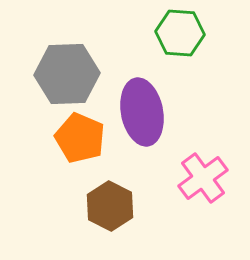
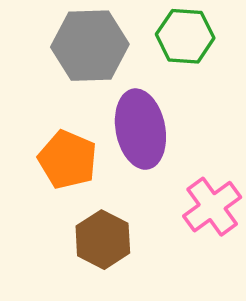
gray hexagon: (67, 74) -> (90, 46), moved

